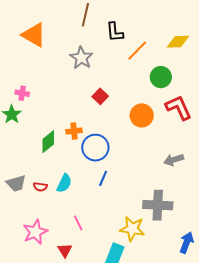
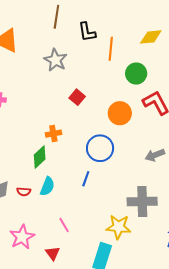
orange line: (137, 51) -> (111, 49), turned -35
green diamond: (48, 142) -> (40, 157), moved
blue circle: (95, 148) -> (100, 148), moved

